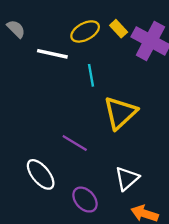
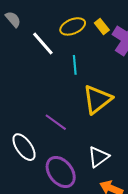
white line: (52, 54) -> (43, 43), turned 32
purple ellipse: (85, 200) -> (61, 172), size x1.4

